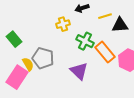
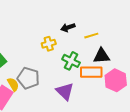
black triangle: (120, 25) -> (101, 56), moved
orange rectangle: (105, 52) -> (91, 72), turned -50

